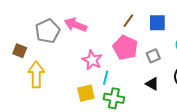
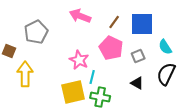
blue square: (157, 23) -> (142, 24), size x1.4
pink arrow: (76, 25) -> (80, 16), moved
yellow square: (86, 93) -> (73, 92), size x1.4

